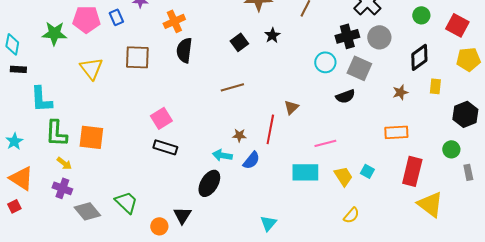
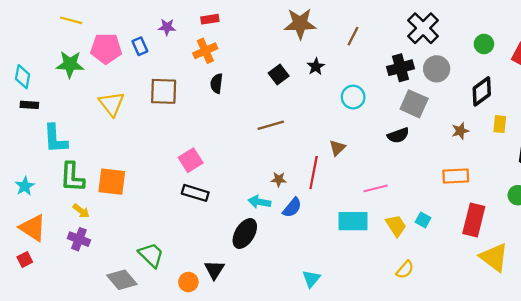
black semicircle: (184, 50) -> (217, 83), size x0.7
cyan circle: (325, 62) -> (353, 97), moved
gray diamond: (87, 211) -> (122, 280), moved

